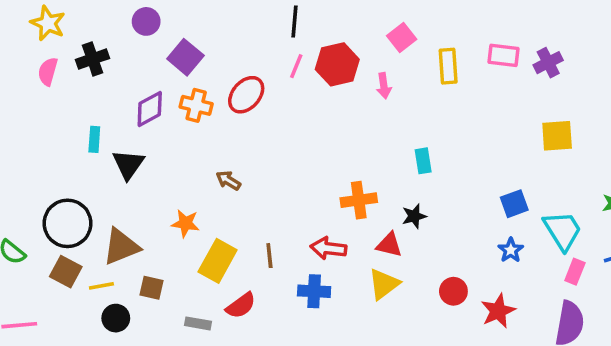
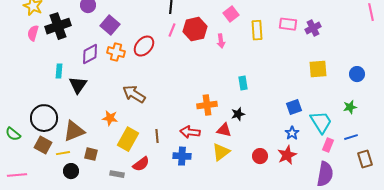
black cross: (93, 59) -> (58, 26), size x1.4
brown arrow: (228, 180) -> (134, 94), size x1.6
red star: (498, 311) -> (287, 155), moved

